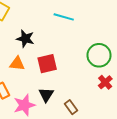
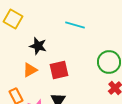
orange triangle: (17, 64) -> (30, 70), turned -35

